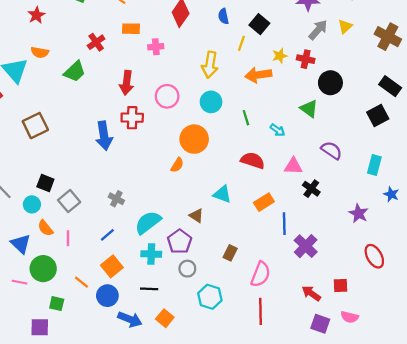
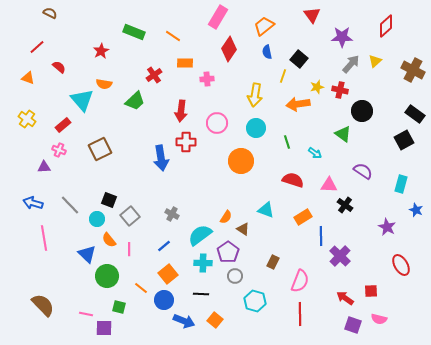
orange semicircle: (177, 165) -> (226, 217), moved
pink line: (20, 282) -> (86, 314), moved

